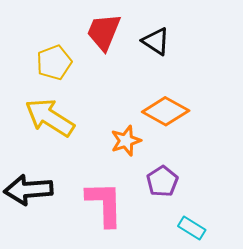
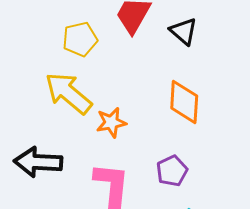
orange diamond: (166, 111) -> (184, 102), turned 57
orange star: (126, 141) -> (111, 122), moved

